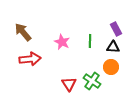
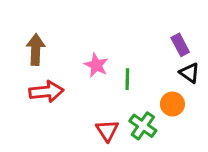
brown arrow: (23, 32) -> (36, 50), turned 42
green line: (90, 41) -> (127, 79), moved
black triangle: (113, 47) -> (190, 73), moved, turned 32

